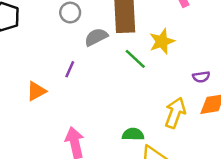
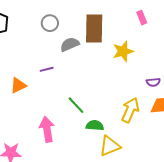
green line: (135, 59) -> (76, 105), moved
purple line: (70, 69) -> (47, 69), turned 48

